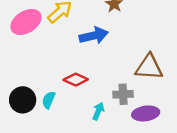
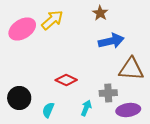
blue arrow: (94, 36) -> (111, 41), moved
cyan semicircle: (49, 100) -> (48, 110), moved

